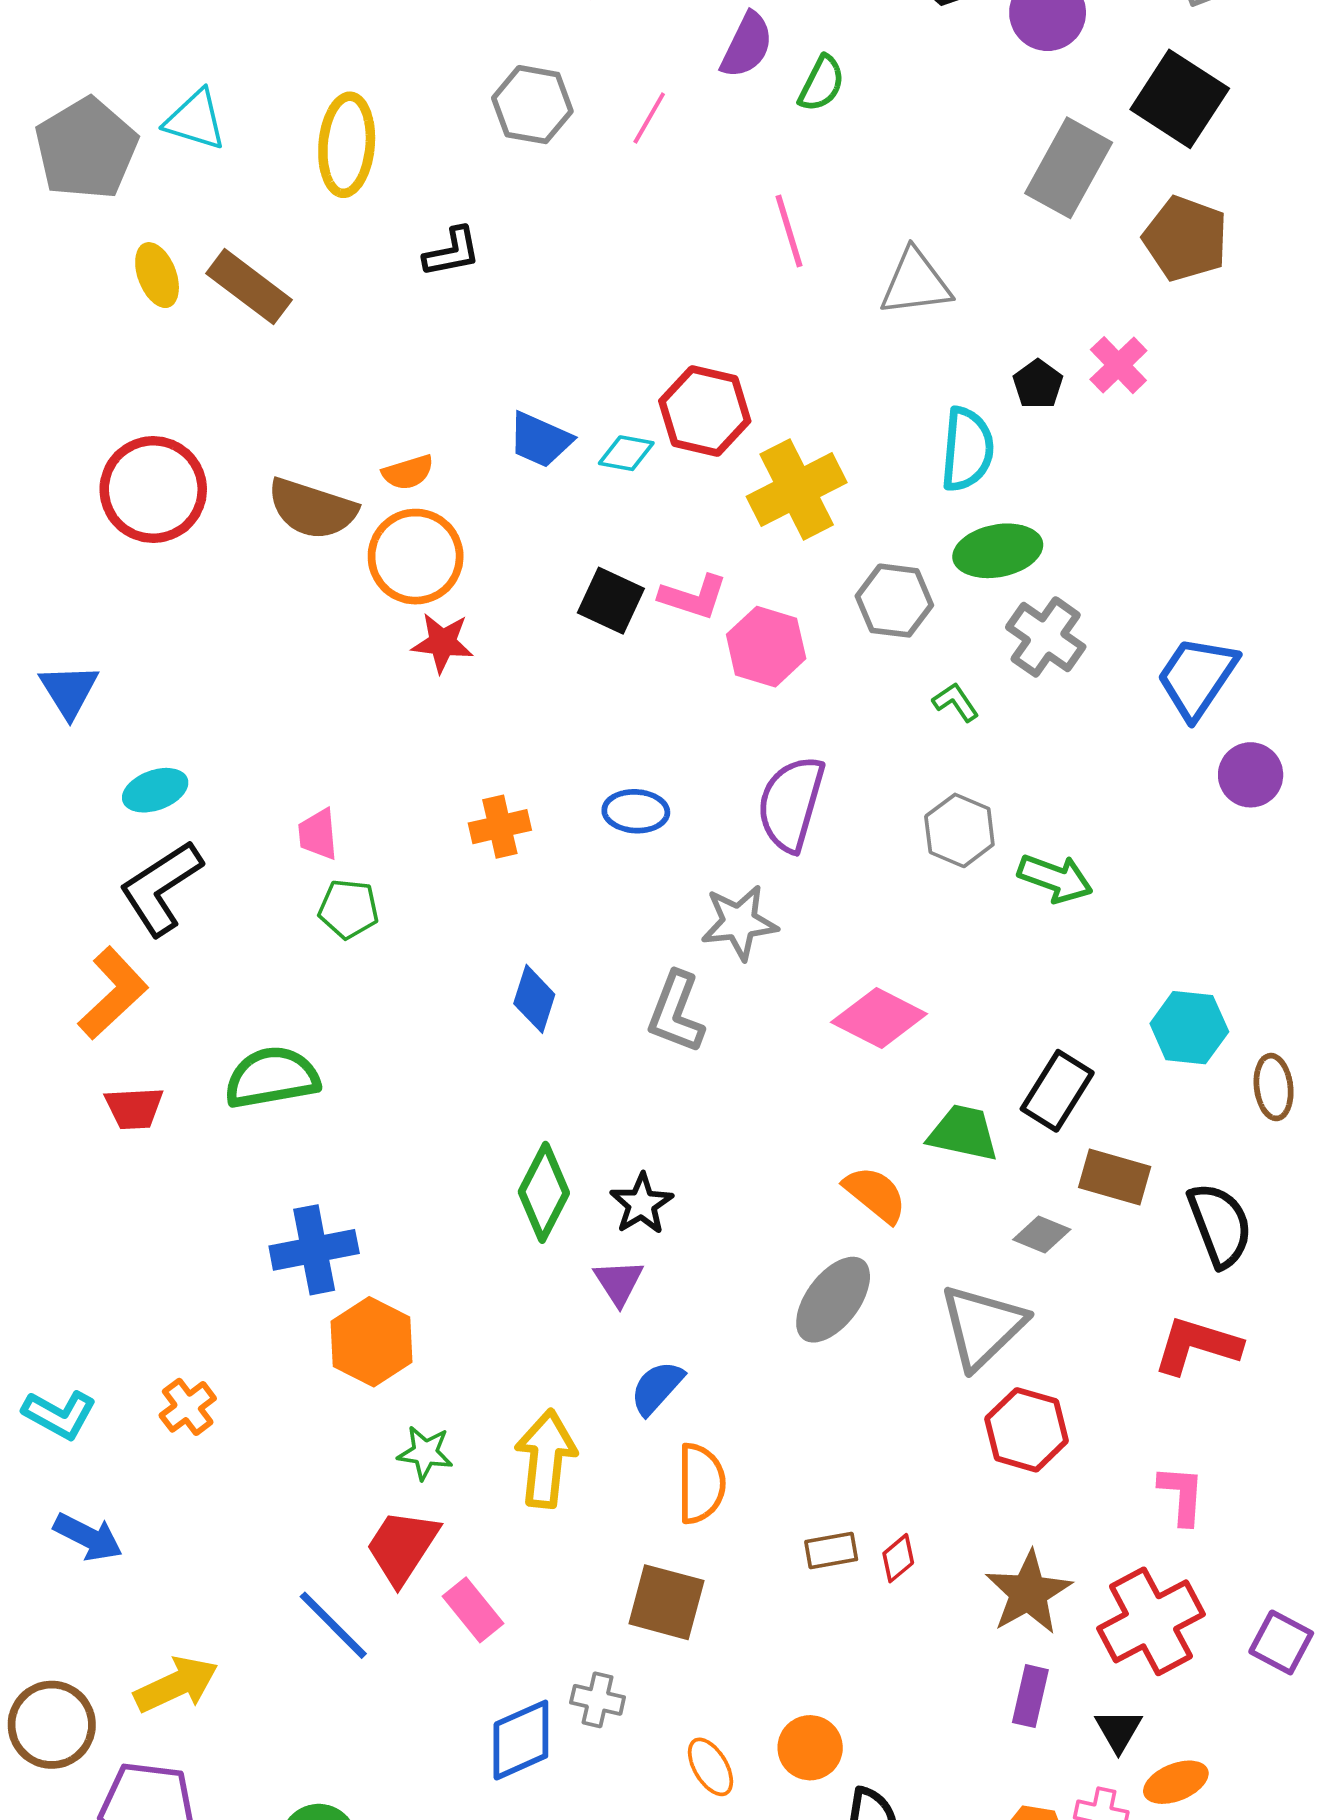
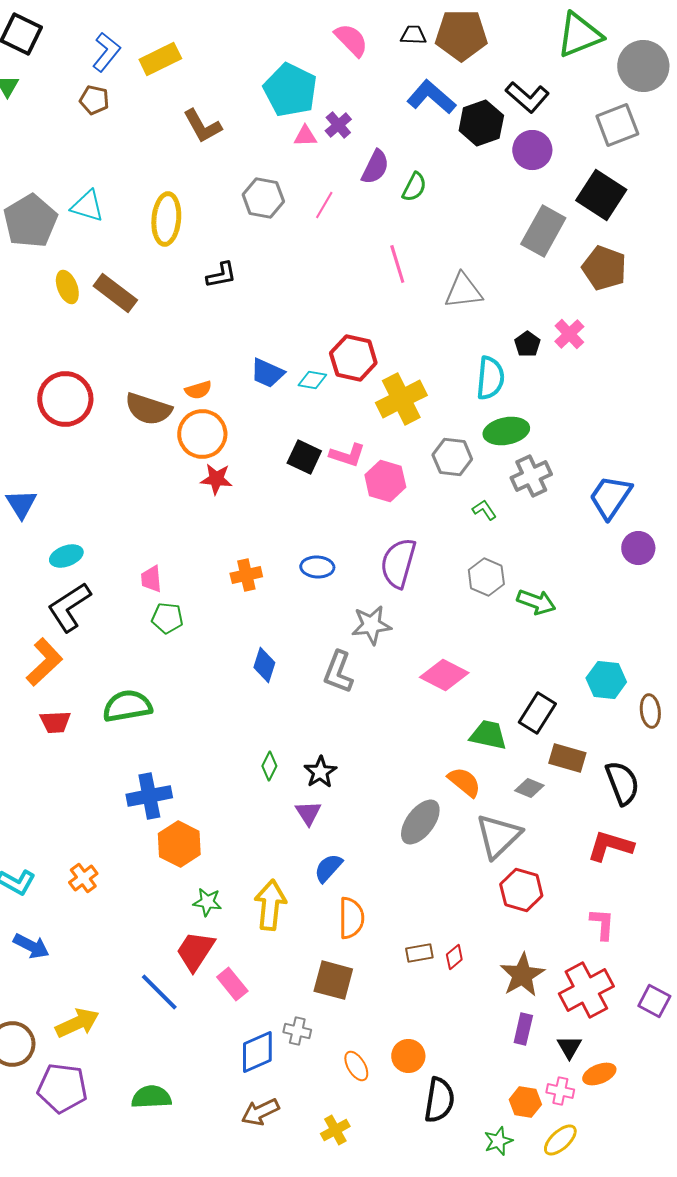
gray cross: (1046, 637) -> (531, 476), turned 30
green diamond: (544, 1192) -> (269, 766), size x0.6
orange semicircle: (875, 1194) -> (464, 782), moved

